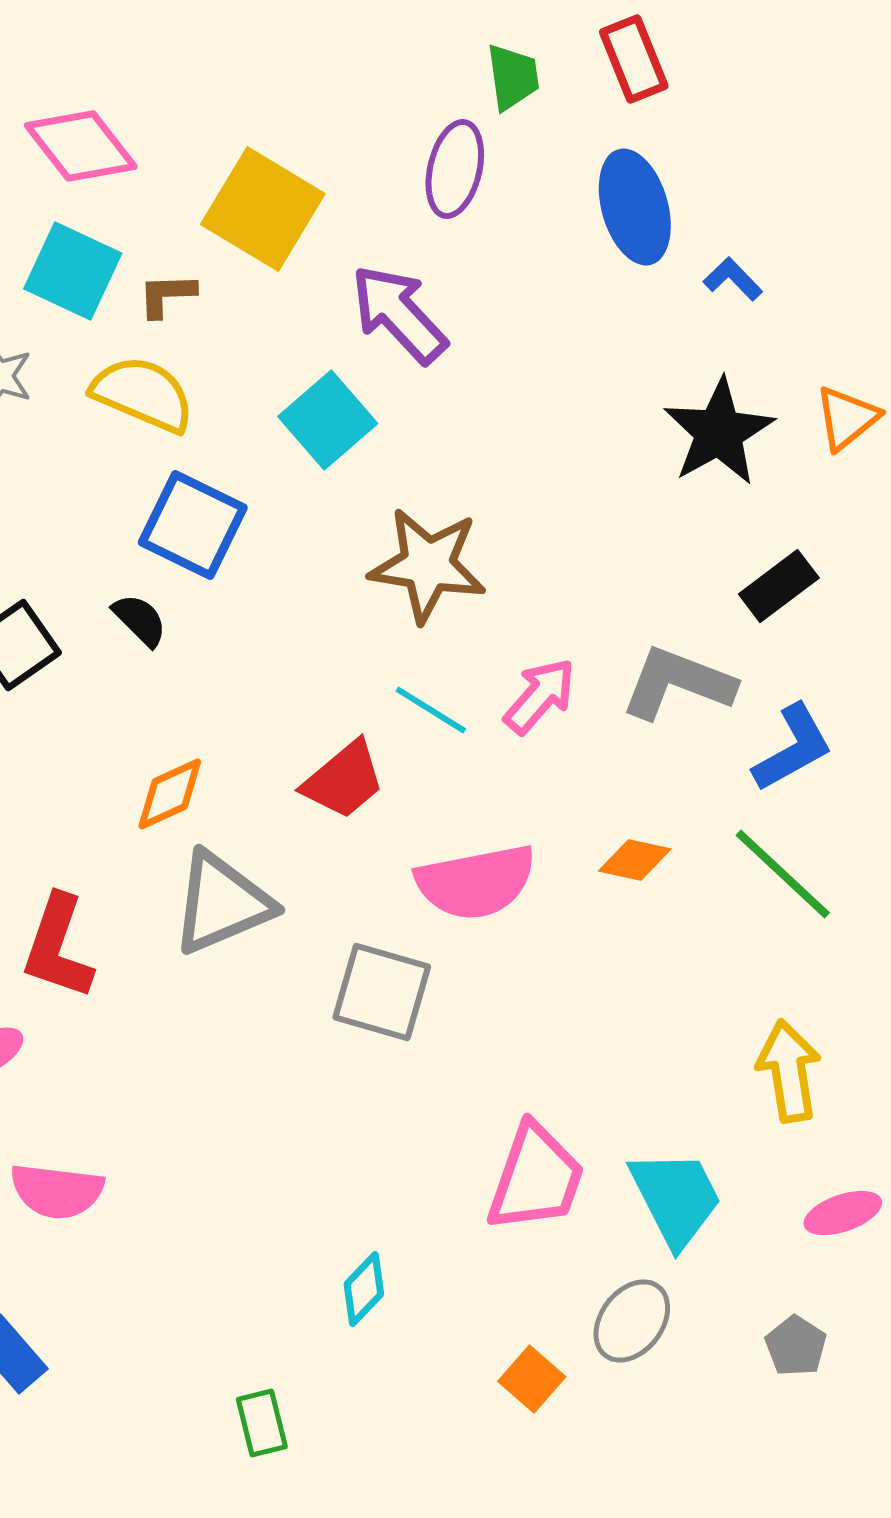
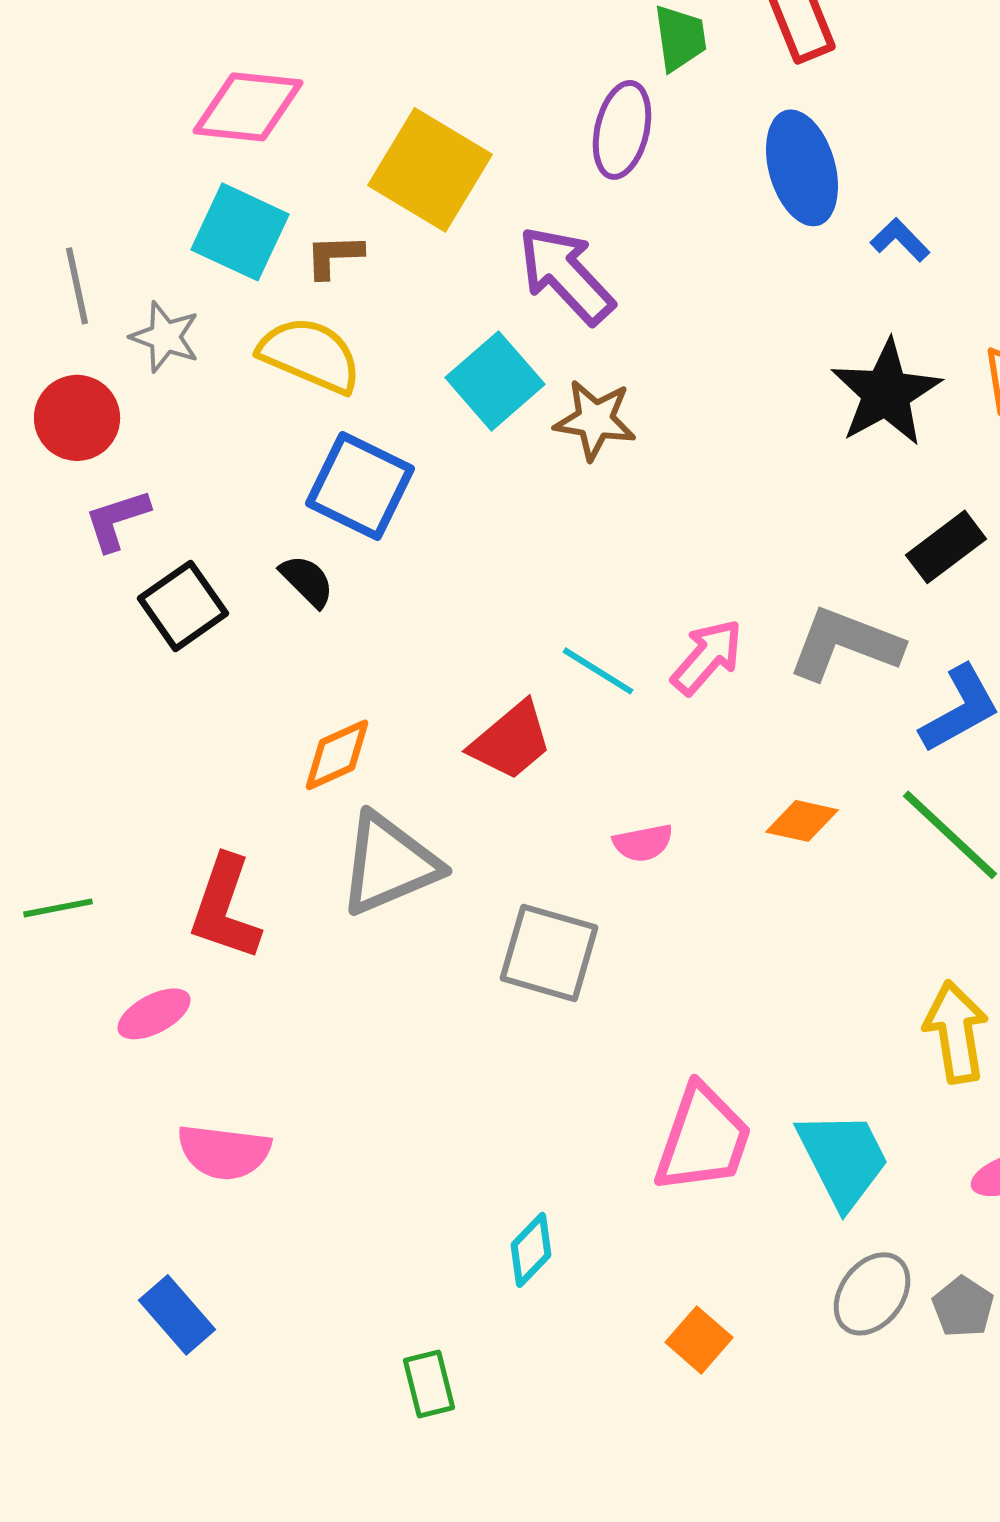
pink diamond: (81, 146) -> (248, 107), turned -46
brown star: (428, 565) -> (595, 420), moved, size x0.7
pink semicircle: (476, 882) -> (643, 843), size x0.5
gray ellipse: (632, 1321) -> (872, 1294), moved

